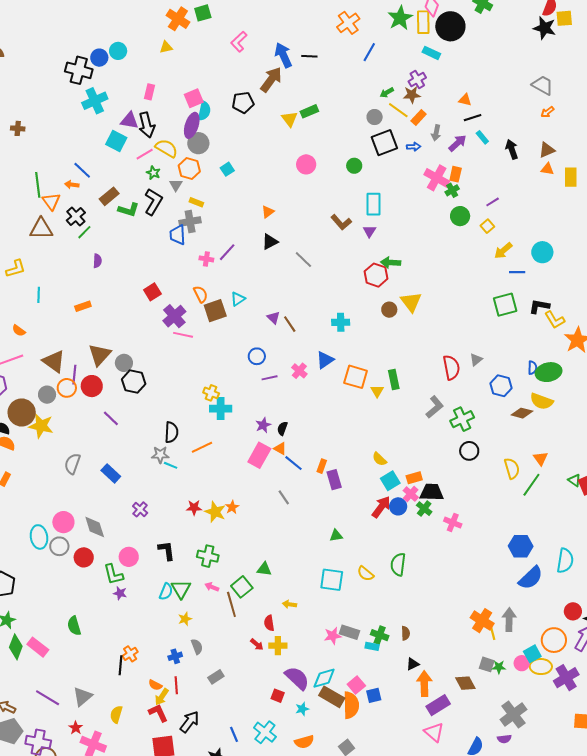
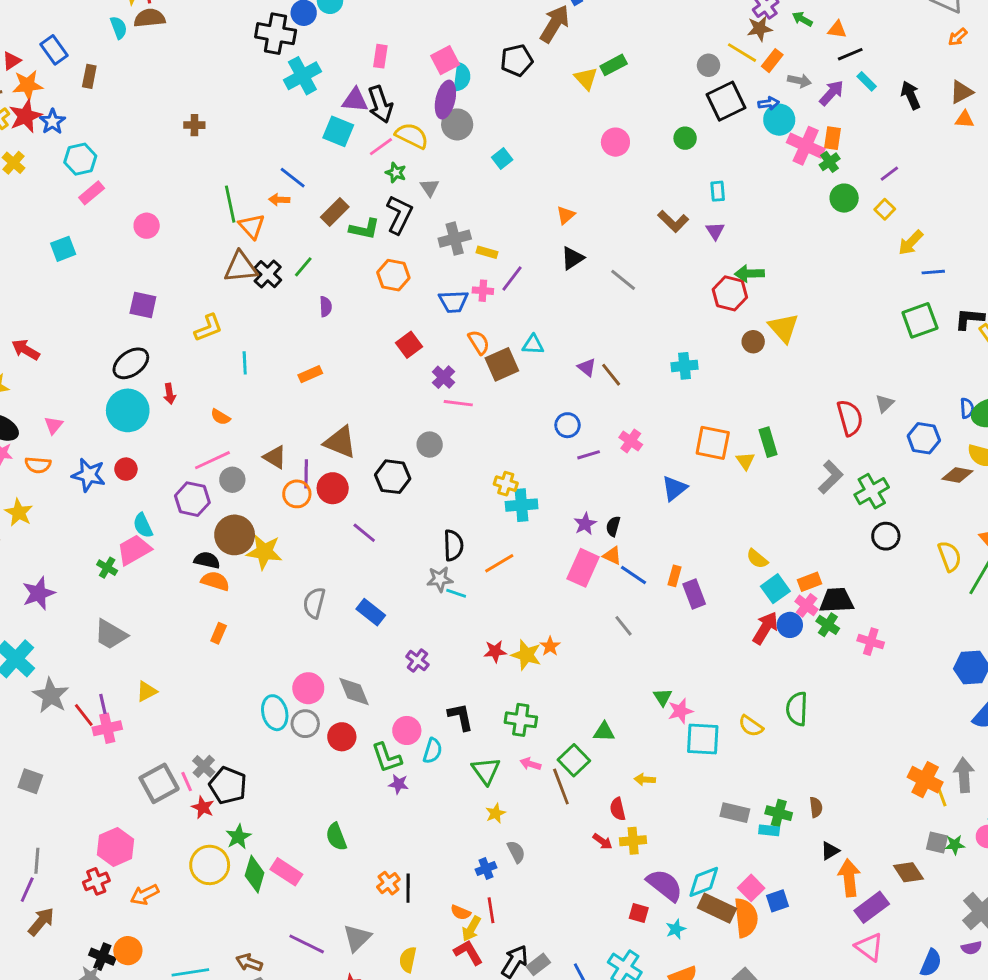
green arrow: (387, 93) -> (802, 19), moved, turned 64
gray arrow: (436, 133) -> (799, 81), turned -84
orange hexagon: (189, 169) -> (393, 275), moved
yellow rectangle: (196, 202) -> (487, 252), moved
cyan rectangle: (374, 204) -> (718, 191), size x0.6
black cross: (76, 216) -> (268, 274), moved
blue trapezoid: (178, 235) -> (453, 302), moved, turned -85
cyan circle: (542, 252) -> (779, 120), moved
cyan triangle: (238, 299) -> (533, 345), turned 42
purple cross: (174, 316) -> (443, 377), size x0.7
brown triangle: (100, 355) -> (340, 442), turned -45
blue triangle: (325, 360) -> (674, 488), moved
brown triangle: (54, 361) -> (275, 457), size x0.7
gray circle: (124, 363) -> (430, 445), moved
gray circle: (47, 395) -> (232, 480), moved
green triangle: (336, 536) -> (663, 697), moved, turned -48
cyan semicircle: (166, 592) -> (433, 751), moved
pink star: (333, 636) -> (680, 711), moved
orange cross: (130, 654) -> (388, 883), moved
gray rectangle: (216, 677) -> (538, 964), moved

